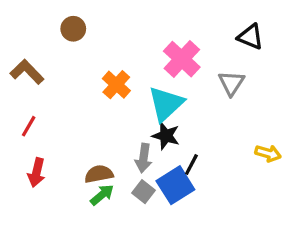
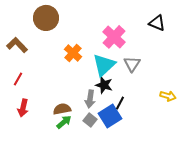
brown circle: (73, 29) -> (46, 18), size x1.6
gray triangle: (231, 83) -> (132, 64), moved

